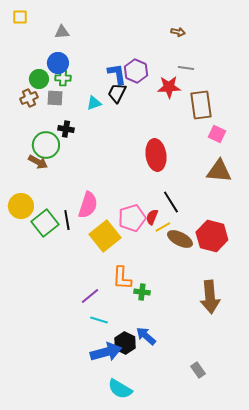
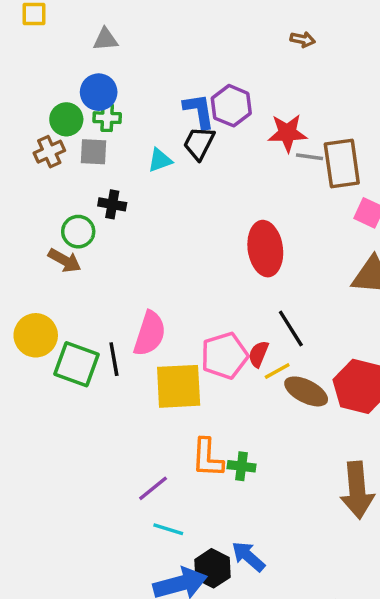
gray line: (186, 68) -> (310, 157), moved
green circle: (46, 145) -> (78, 232), size x0.7
green square: (45, 223) -> (77, 364), turned -32
yellow square: (105, 236) -> (179, 386), turned 36
green cross: (142, 292) -> (241, 466), moved

